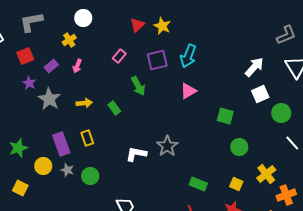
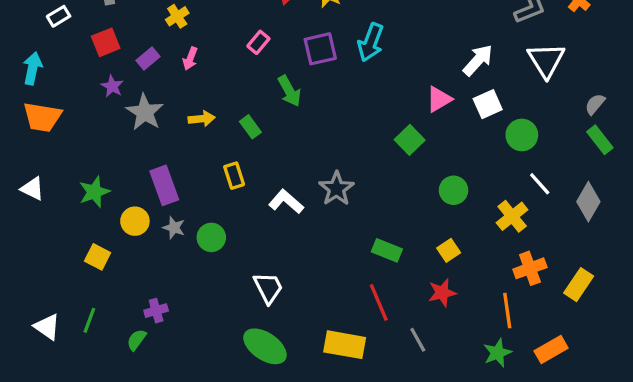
pink triangle: (188, 91) -> (439, 99), moved
green square: (225, 116) -> (410, 140), moved, turned 30
yellow rectangle: (87, 138) -> (234, 176), moved
white L-shape: (136, 154) -> (286, 202), turned 30
yellow cross: (266, 174) -> (512, 216), moved
yellow square: (236, 184) -> (449, 250), turned 32

